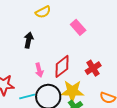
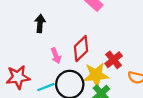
red cross: (93, 68) -> (114, 60), moved

